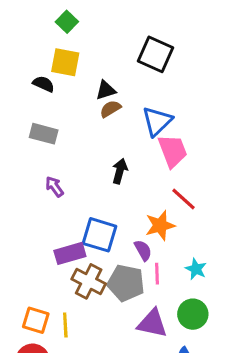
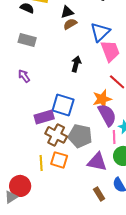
purple arrow: (54, 187) -> (24, 76), moved
purple semicircle: (143, 250) -> (107, 115), moved, size x1.6
pink line: (157, 274) -> (114, 137), moved
orange square: (36, 320) -> (59, 160), moved

